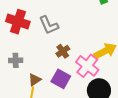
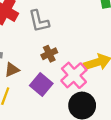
brown triangle: (35, 80) -> (12, 70), moved

